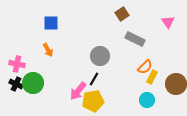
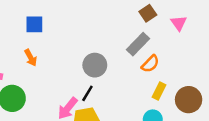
brown square: (122, 14) -> (148, 13), moved
gray rectangle: (135, 39) -> (138, 44), turned -72
orange semicircle: (145, 67) -> (150, 64), moved

